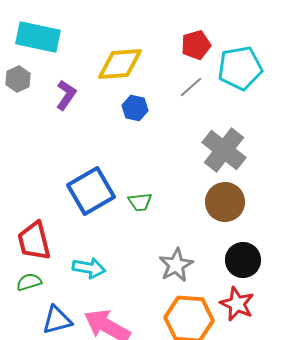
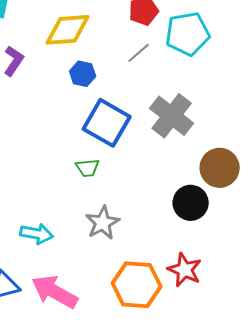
blue square: (91, 191) -> (107, 123), moved, turned -30
brown circle: (225, 202) -> (220, 168), moved
black circle: (243, 260) -> (191, 203), moved
gray star: (176, 265) -> (103, 223), moved

